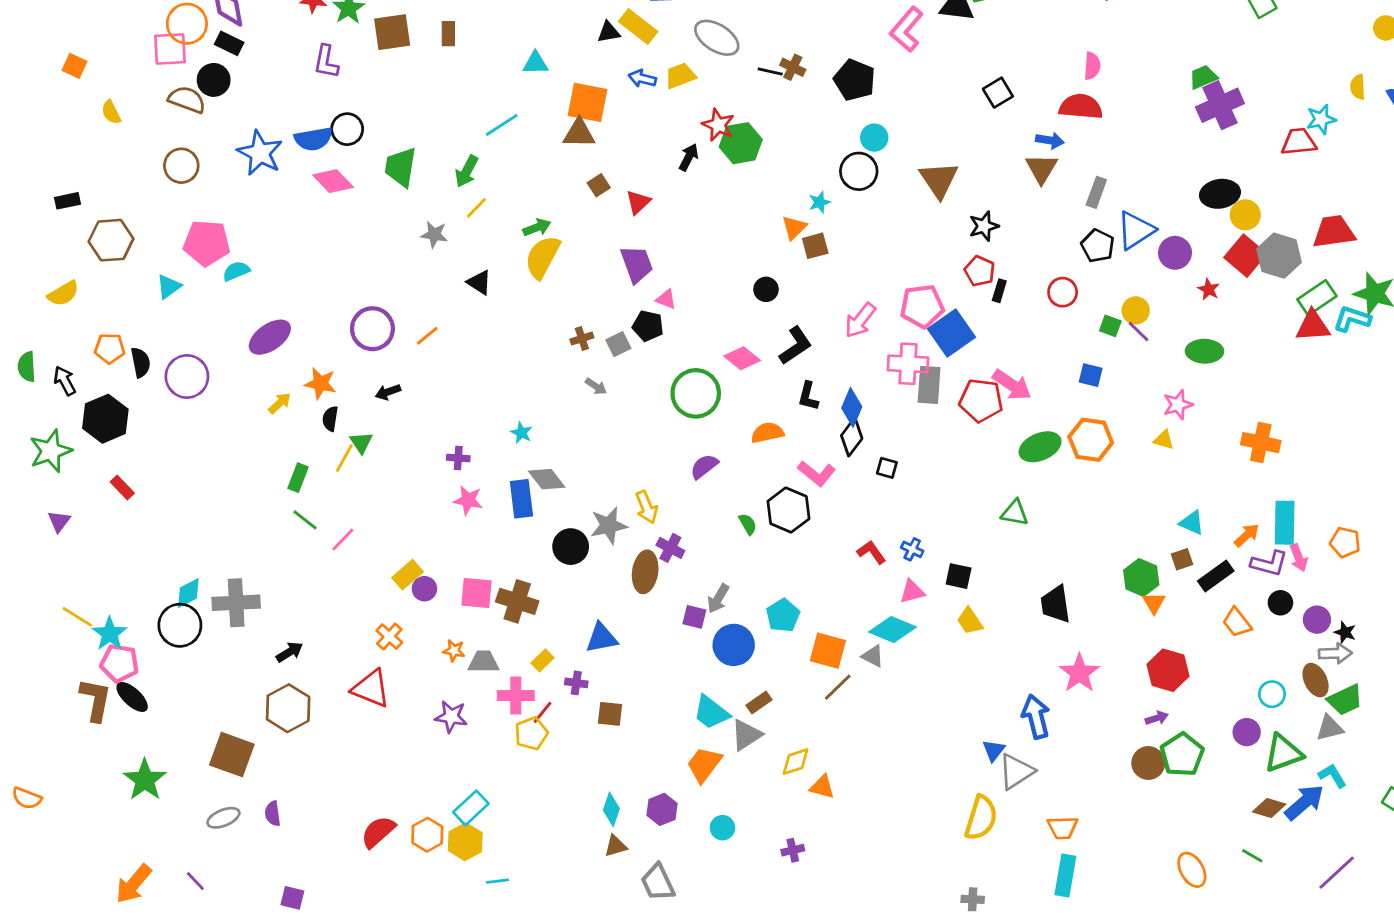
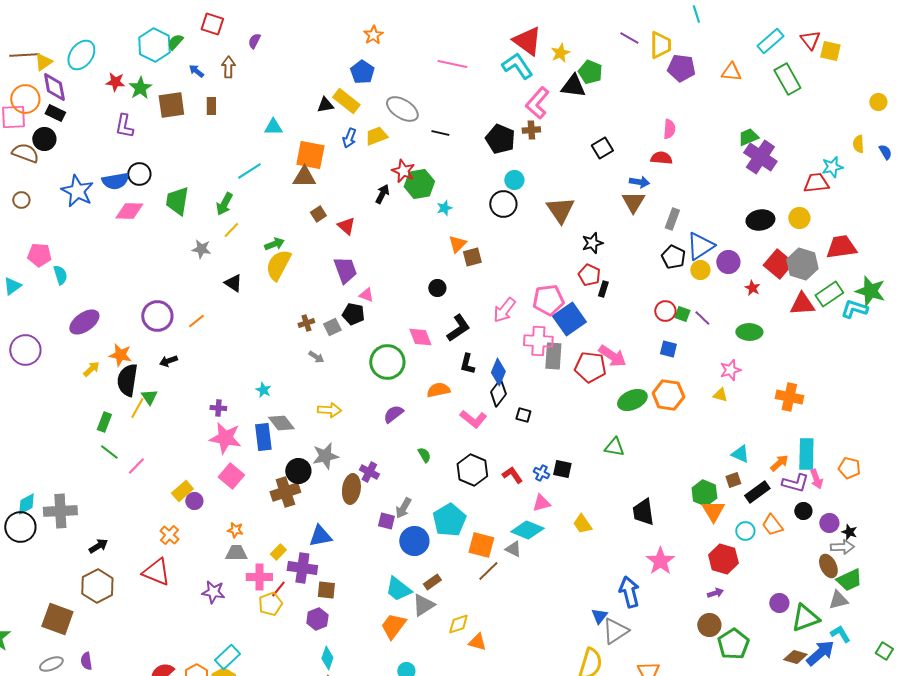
brown cross: (793, 67) -> (531, 130), moved, turned -30
blue arrow: (642, 79) -> (349, 138), turned -84
purple cross: (1220, 105) -> (760, 157), turned -32
red semicircle: (1081, 107) -> (661, 158), size x0.7
brown circle: (181, 166) -> (21, 200), size x0.7
pink diamond: (333, 181) -> (129, 211), turned -44
red triangle: (638, 202) -> (346, 226), turned -36
cyan star: (819, 202) -> (444, 208), moved
yellow circle: (1245, 215) -> (799, 218), moved
pink pentagon: (207, 243) -> (39, 255), size x0.7
cyan semicircle: (236, 271) -> (60, 275), turned 96
red circle: (1063, 292) -> (665, 311), moved
yellow circle: (1136, 310) -> (700, 270), moved
red triangle: (1313, 326) -> (802, 304), moved
pink diamond: (742, 358) -> (420, 337), turned 30
black semicircle: (330, 419) -> (127, 380), size x1.8
pink star: (468, 500) -> (225, 438), size x1.5
yellow arrow: (647, 507) -> (329, 410), moved, turned -65
black hexagon: (788, 510) -> (472, 470), moved
black square: (959, 576) -> (562, 469), moved
pink square: (476, 593) -> (231, 476), moved, turned 35
brown cross: (517, 601) -> (285, 492), moved, turned -36
orange triangle: (1154, 603) -> (713, 511), size x1.4
cyan pentagon: (783, 615) -> (449, 520), size x1.4
orange star: (454, 651) -> (235, 530), moved
purple cross: (576, 683) -> (302, 568), size x1.8
cyan circle: (1272, 694) -> (745, 531), moved
green pentagon: (1182, 755) -> (733, 644), moved
purple hexagon: (662, 809) -> (317, 619), moved

